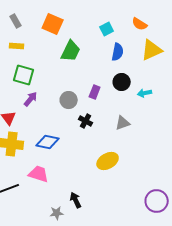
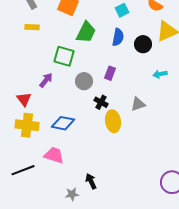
blue semicircle: (118, 52) -> (118, 37), moved
green square: (24, 75) -> (64, 56), moved
black circle: (122, 82) -> (143, 44), moved
yellow ellipse: (108, 161) -> (113, 121), moved, turned -70

